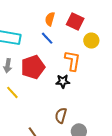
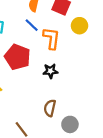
orange L-shape: (73, 61) -> (51, 38), moved
red pentagon: (33, 67) -> (17, 57), turned -30

